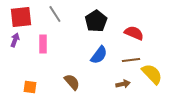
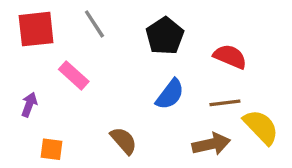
purple arrow: (15, 40) -> (29, 105), moved
pink rectangle: (43, 44) -> (74, 75), turned -48
brown arrow: (123, 84) -> (211, 144), size x1.5

